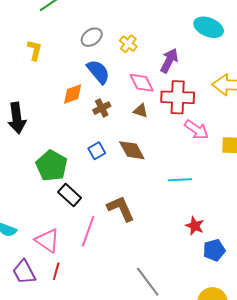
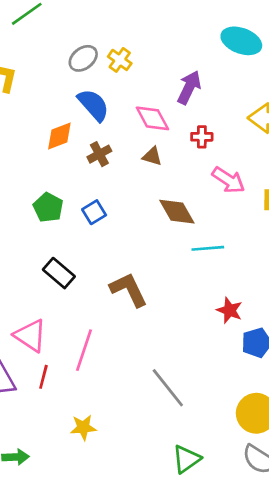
yellow cross: (128, 44) -> (120, 60), moved
red cross: (178, 97) -> (202, 137), size x0.5
brown diamond: (132, 150) -> (177, 212), moved
green pentagon: (52, 166) -> (48, 207), moved, size x0.7
pink line: (88, 231) -> (84, 350), moved

